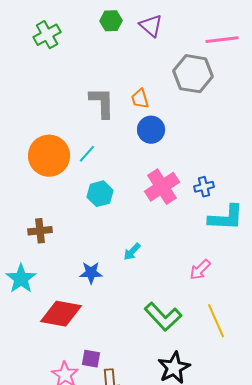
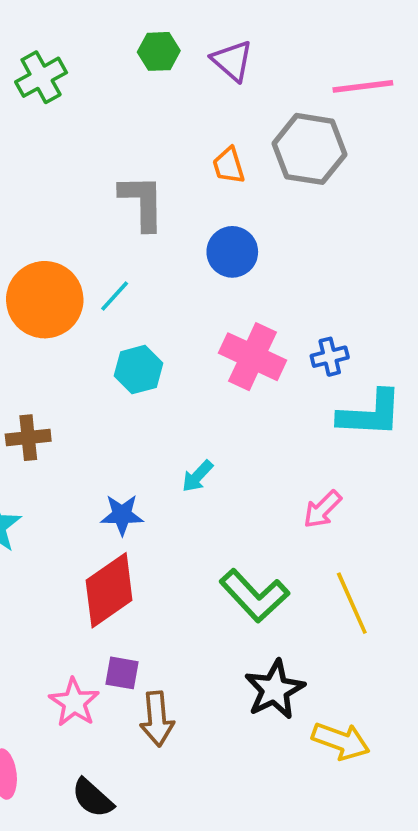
orange trapezoid: (140, 99) -> (229, 165), moved
pink cross: (162, 187) -> (253, 357), turned -32
red diamond: (61, 314) -> (109, 590), moved, turned -45

